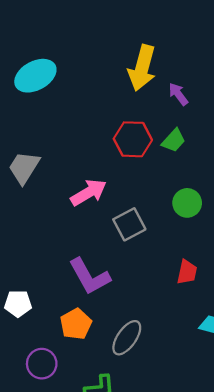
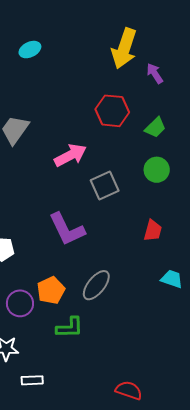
cyan ellipse: (35, 76) -> (30, 50), size x0.6
green trapezoid: (174, 141) -> (155, 128), moved
orange pentagon: (76, 324) -> (51, 290), moved

